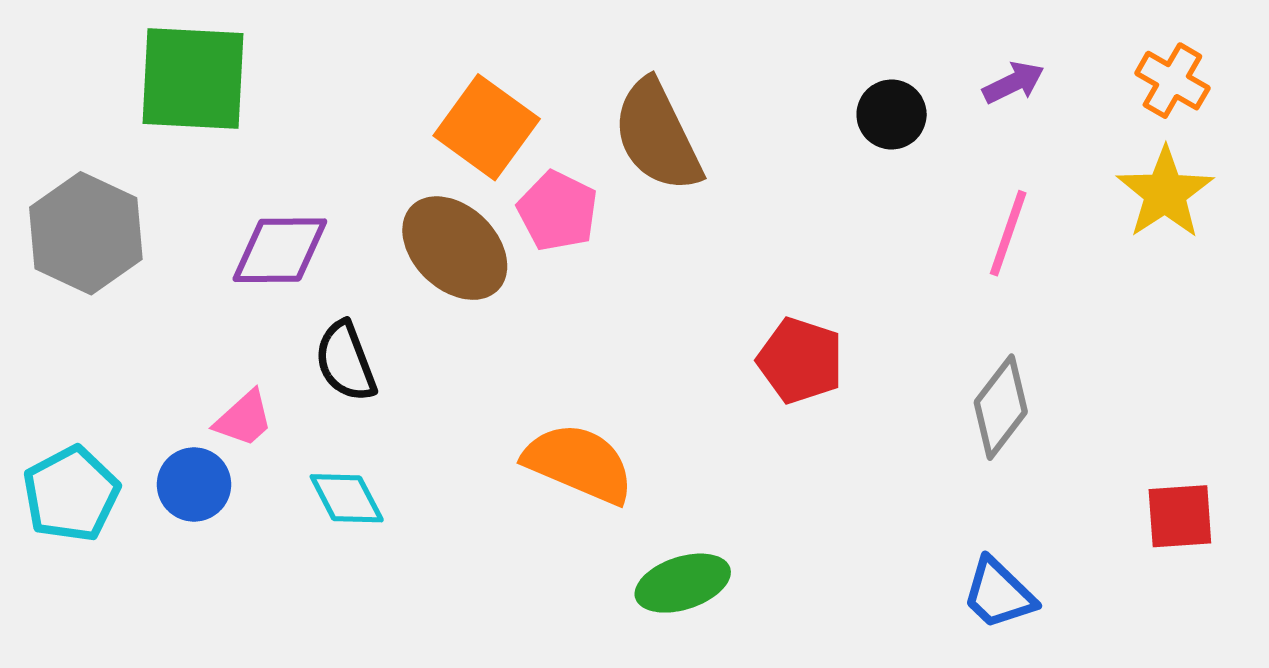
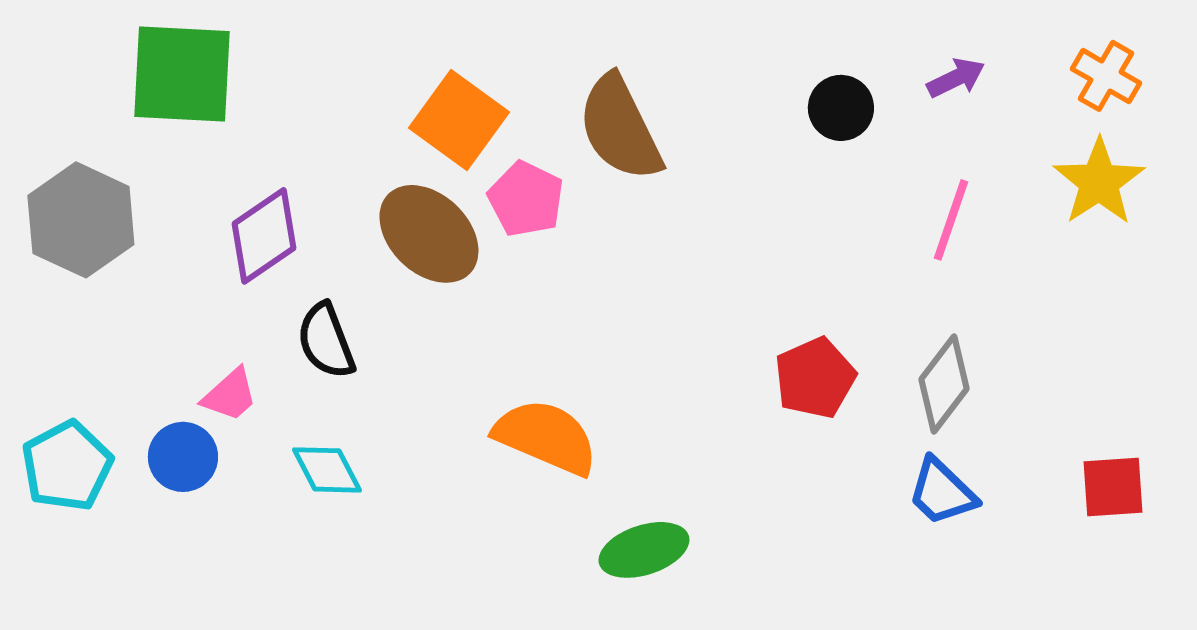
purple diamond: (280, 250) -> (264, 236), turned -34
red pentagon: (800, 360) -> (815, 378), moved, turned 30
blue trapezoid: (999, 594) -> (942, 492), moved

